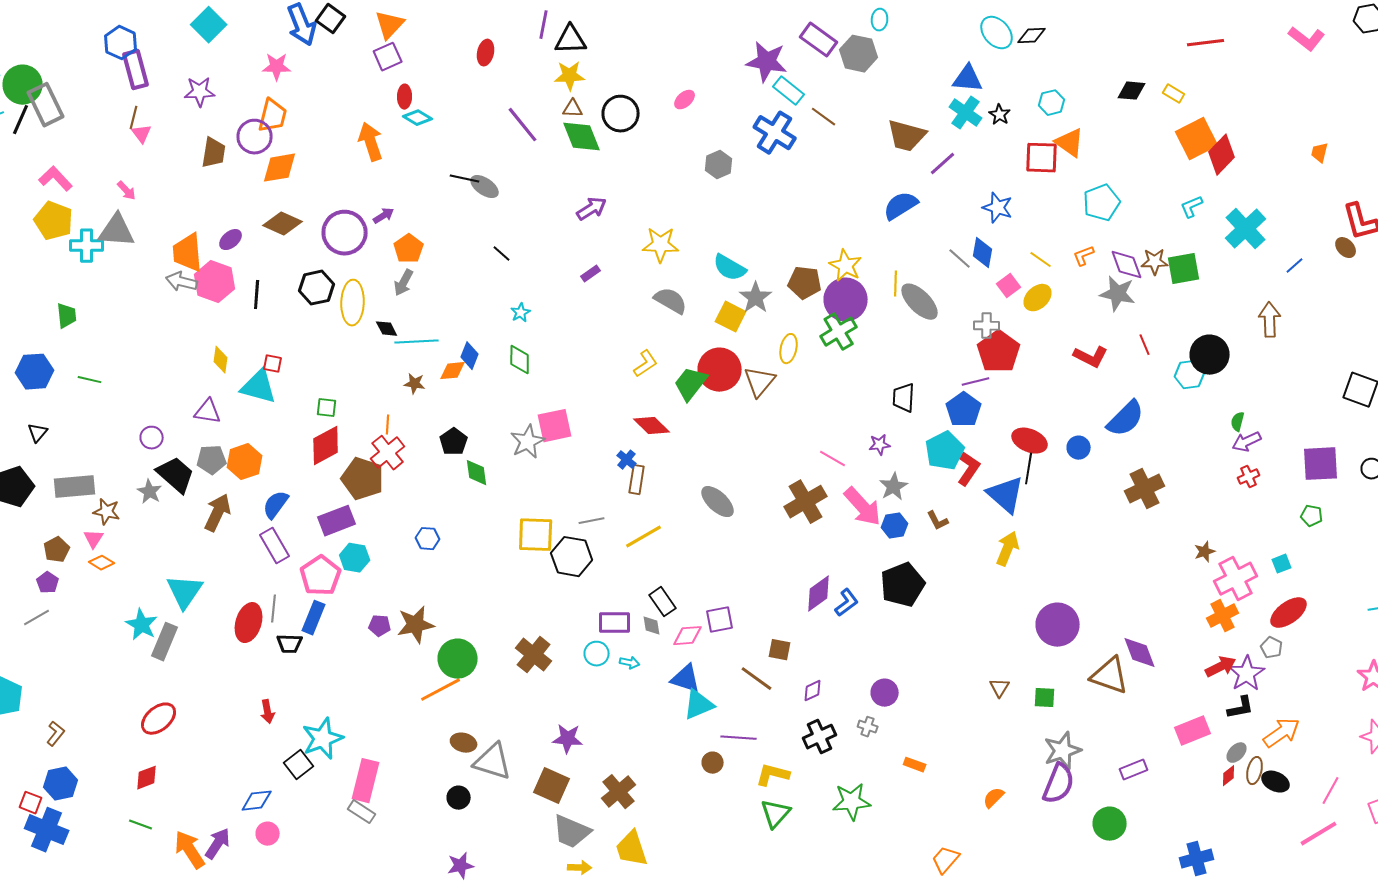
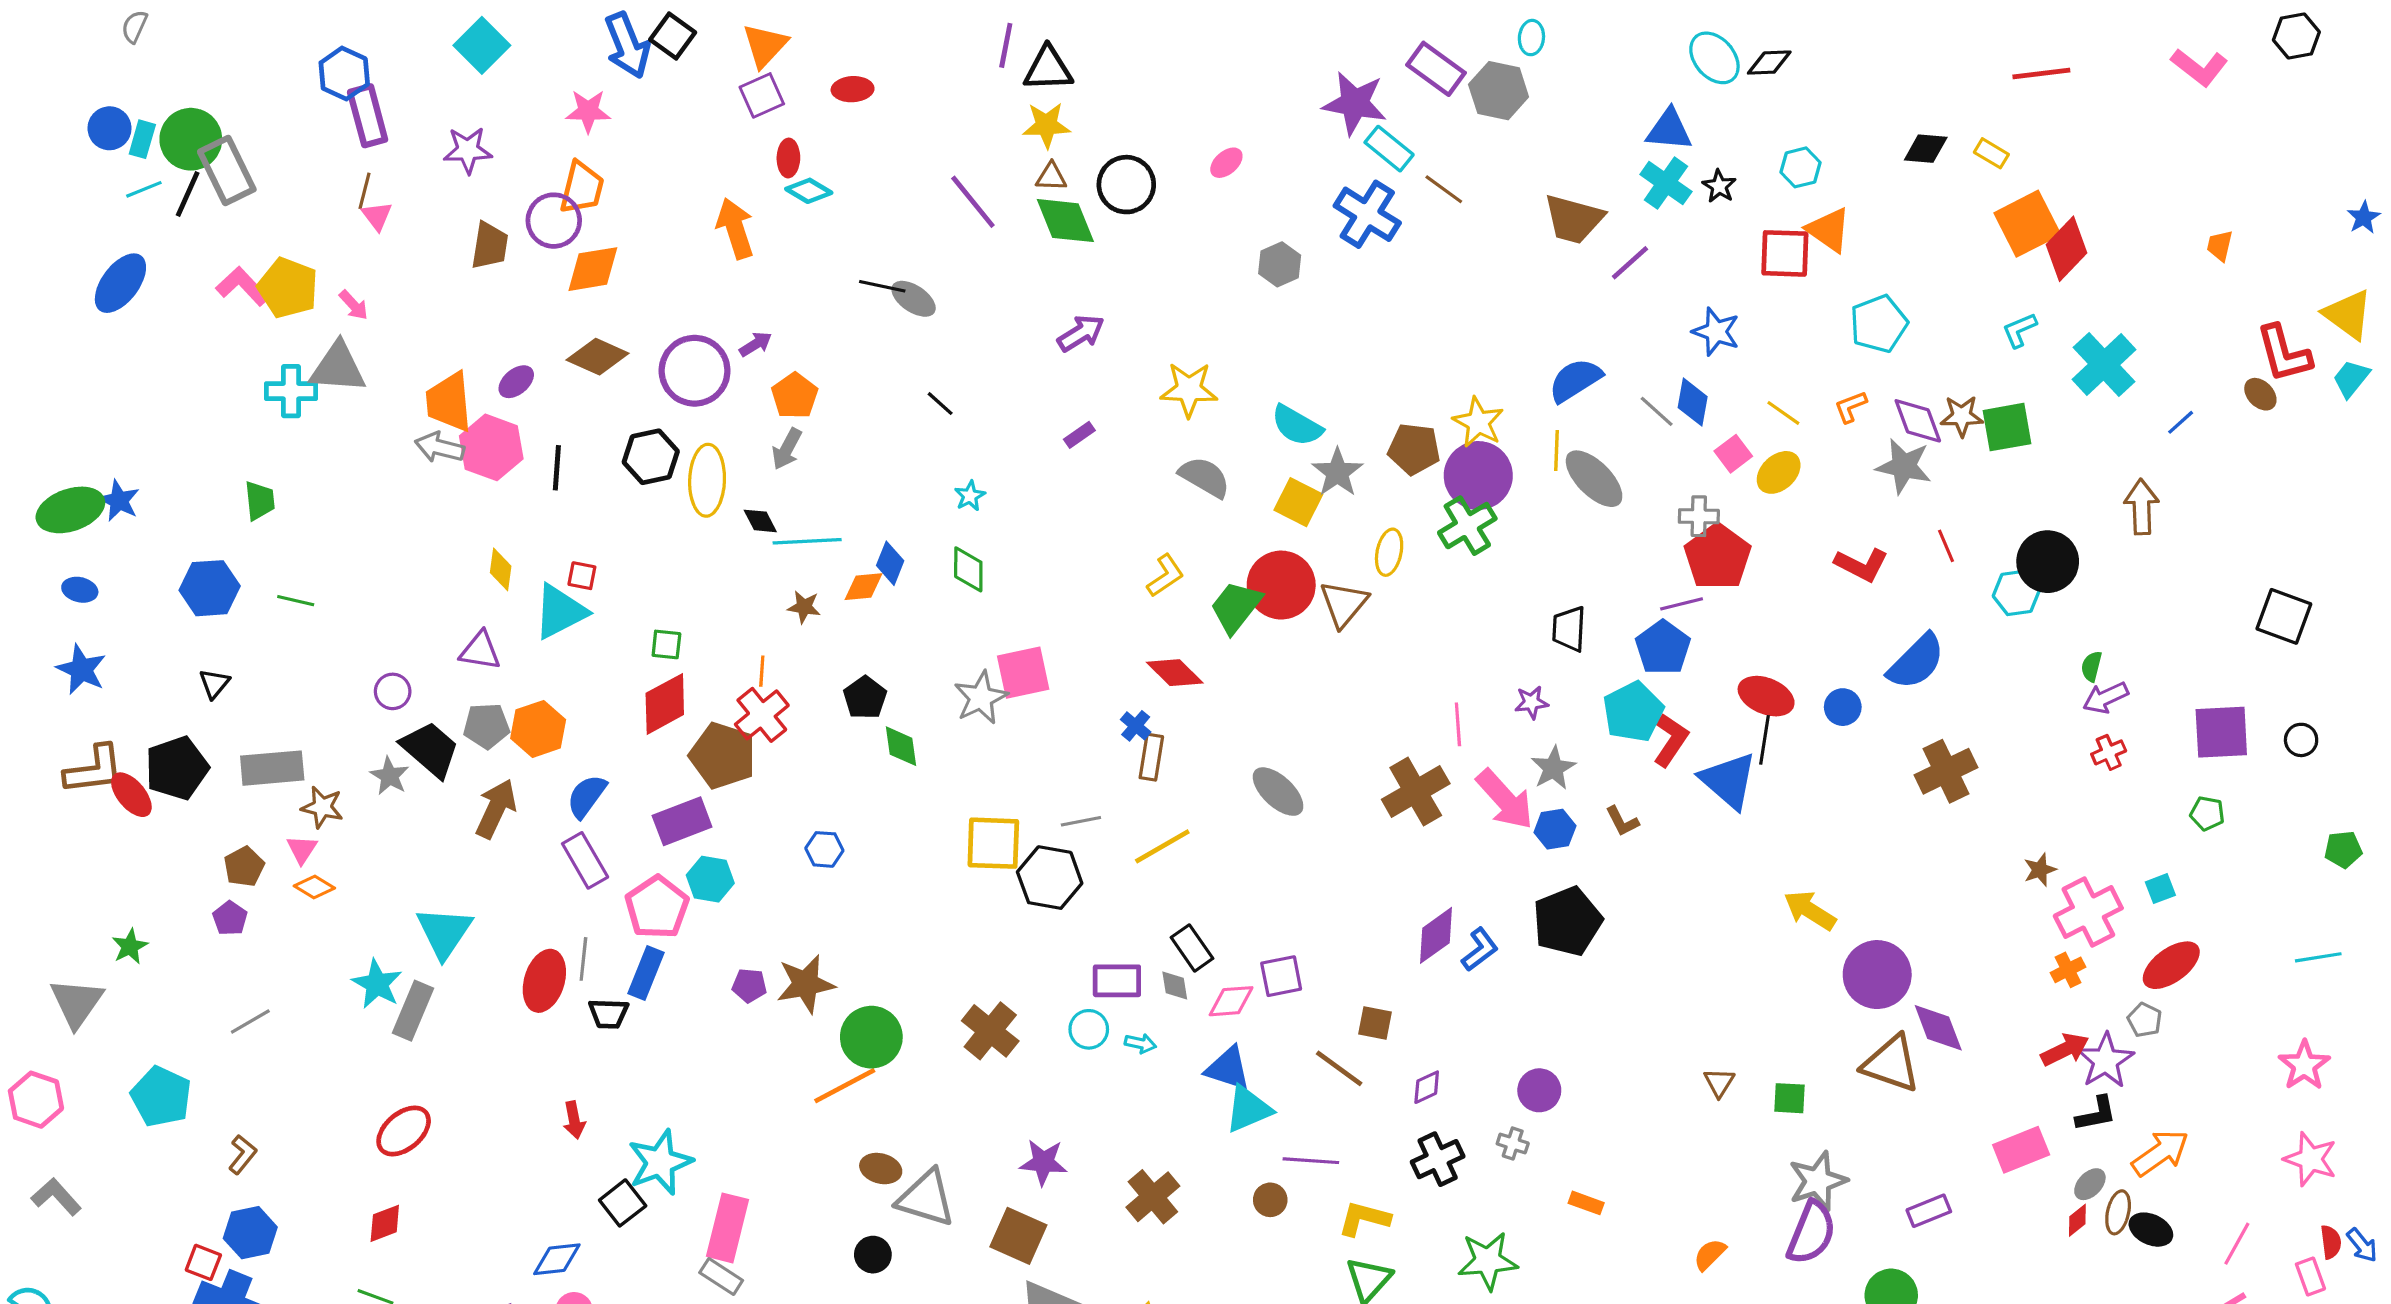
red ellipse: (486, 53) -> (853, 89), moved, turned 75
blue semicircle: (901, 206) -> (1575, 380), moved
yellow pentagon: (54, 221) -> (288, 288), moved
cyan triangle: (259, 387) -> (560, 612), turned -42
pink line: (833, 459) -> (1458, 724), turned 56
yellow arrow: (1008, 549) -> (1810, 910), moved, turned -80
orange cross: (1223, 616) -> (2068, 970), size x0.7
gray line: (37, 618) -> (250, 1021), moved
purple circle: (1058, 625) -> (1877, 975), moved
brown cross: (619, 792) -> (1153, 1197), moved

